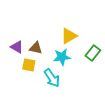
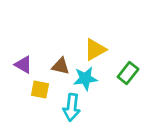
brown triangle: (36, 48) -> (61, 66), moved
cyan arrow: (52, 78) -> (72, 107), turned 42

